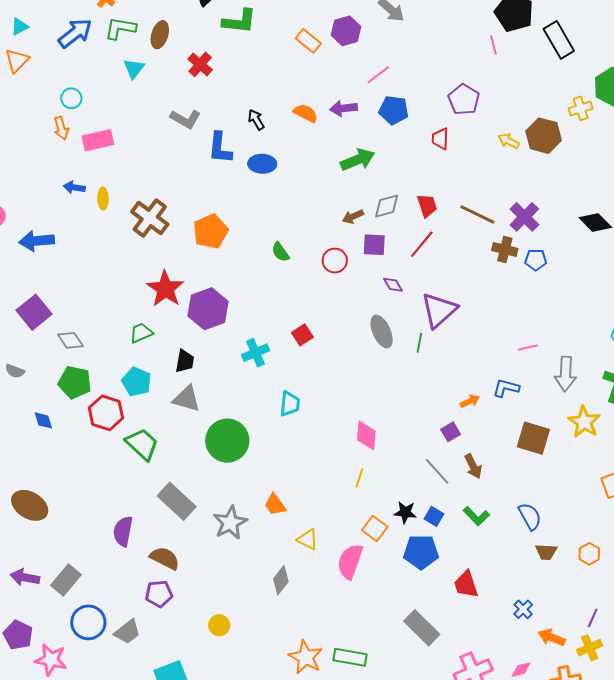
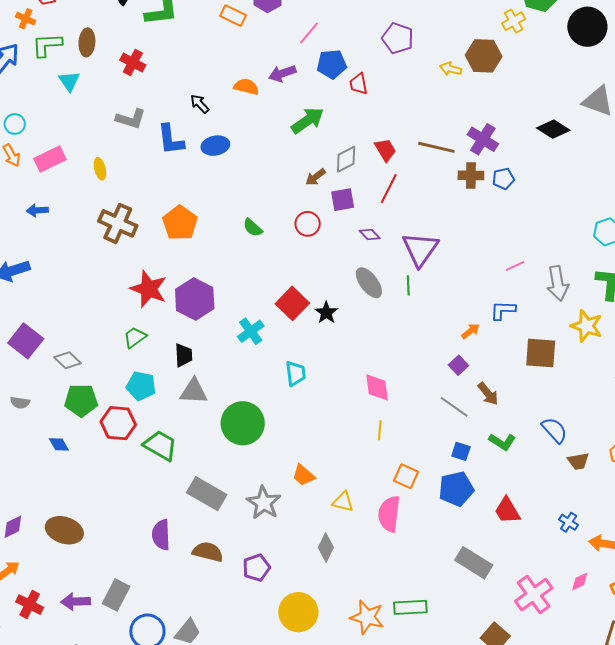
red trapezoid: (440, 139) -> (359, 84), moved
yellow ellipse: (103, 198) -> (100, 169), moved
red square: (302, 335) -> (292, 303), size x1.5
black star: (405, 512) -> (326, 313), moved, turned -30
purple pentagon: (159, 594) -> (256, 568), moved
yellow circle: (219, 625) -> (298, 612), moved, size x1.8

